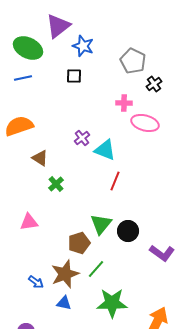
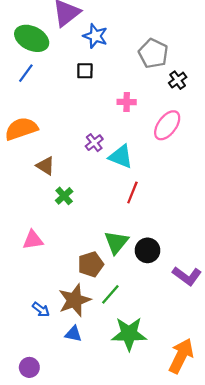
blue line: (23, 78) -> (26, 73), turned -42
pink cross: (124, 103) -> (127, 102), moved
pink ellipse: (145, 123) -> (167, 125), turned -68

